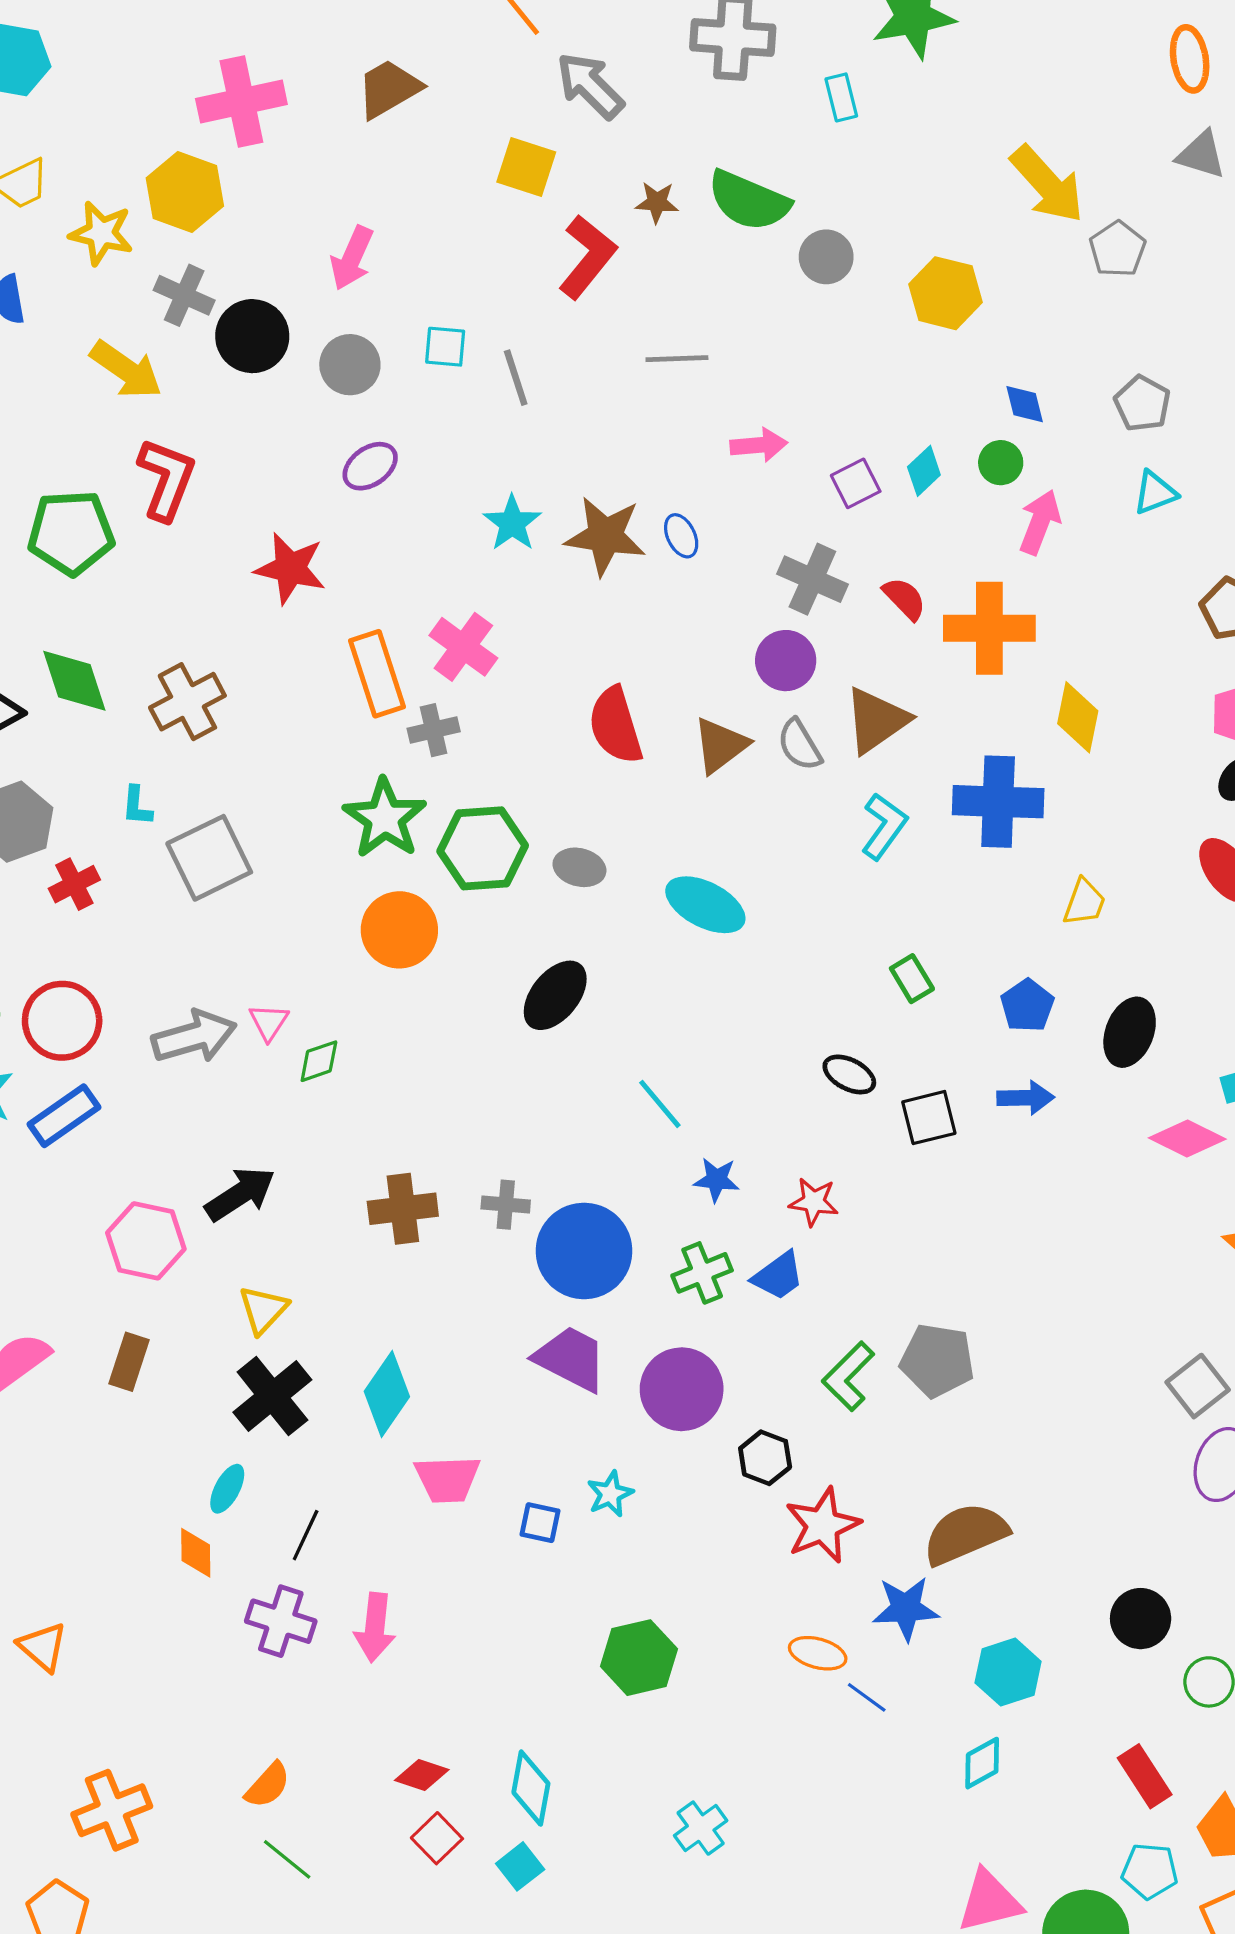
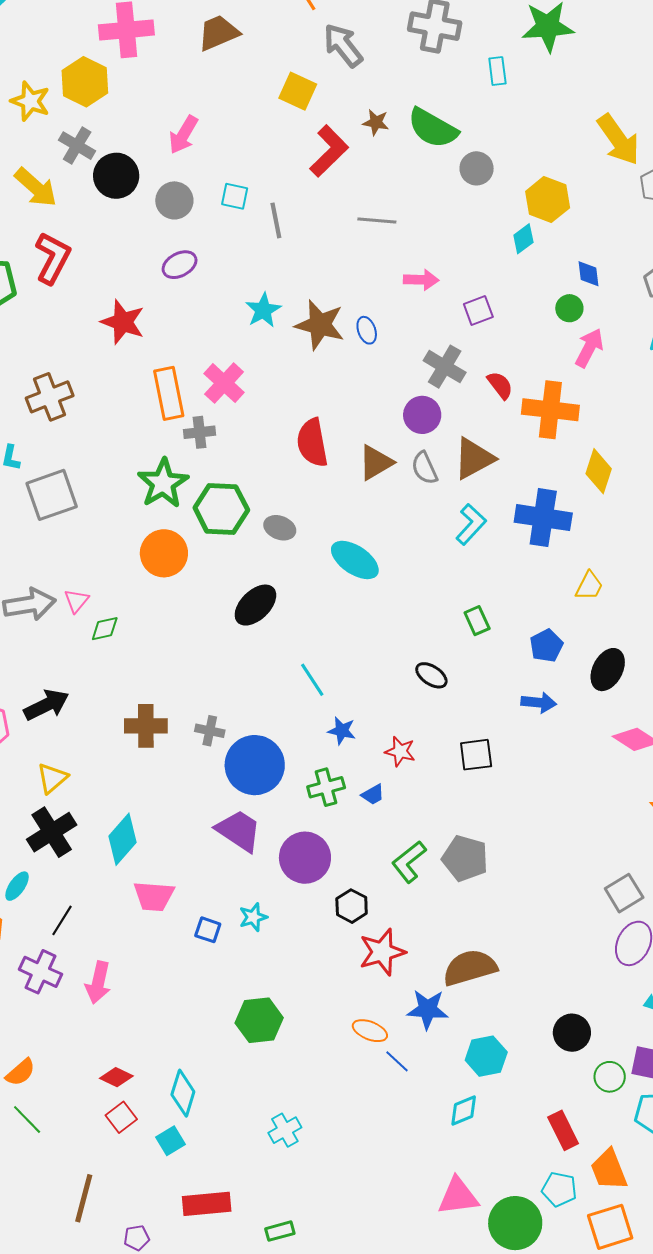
cyan diamond: (924, 471) -> (523, 239), moved
black square: (929, 1118) -> (476, 755), moved
blue trapezoid: (778, 1276) -> (373, 795), size x0.7

